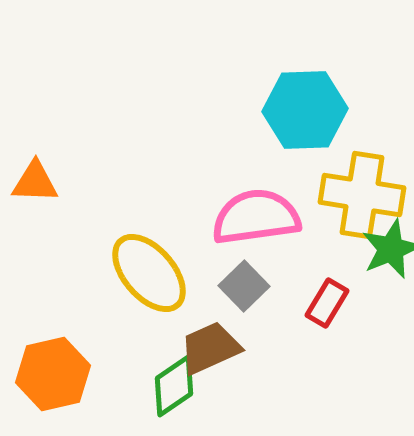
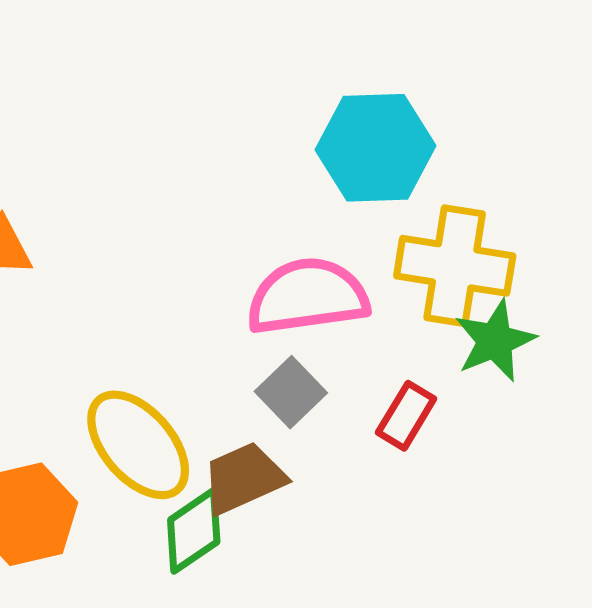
yellow ellipse: (149, 273) -> (138, 445), moved

